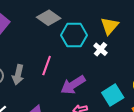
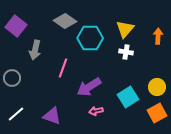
white cross: (100, 49) -> (126, 52), moved, turned -32
gray arrow: (18, 75) -> (35, 50), moved

